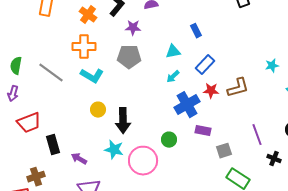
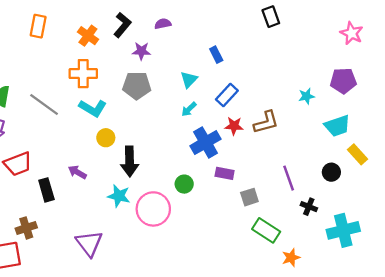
cyan triangle: (173, 52) -> (189, 80), turned -35
yellow circle: (98, 110) -> (106, 138), moved
purple arrow: (79, 159) -> (77, 172), moved

